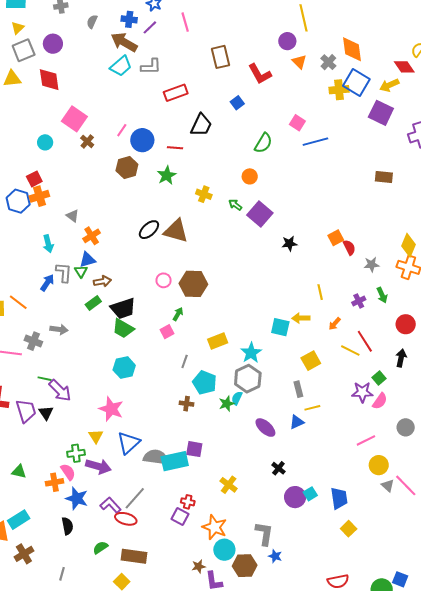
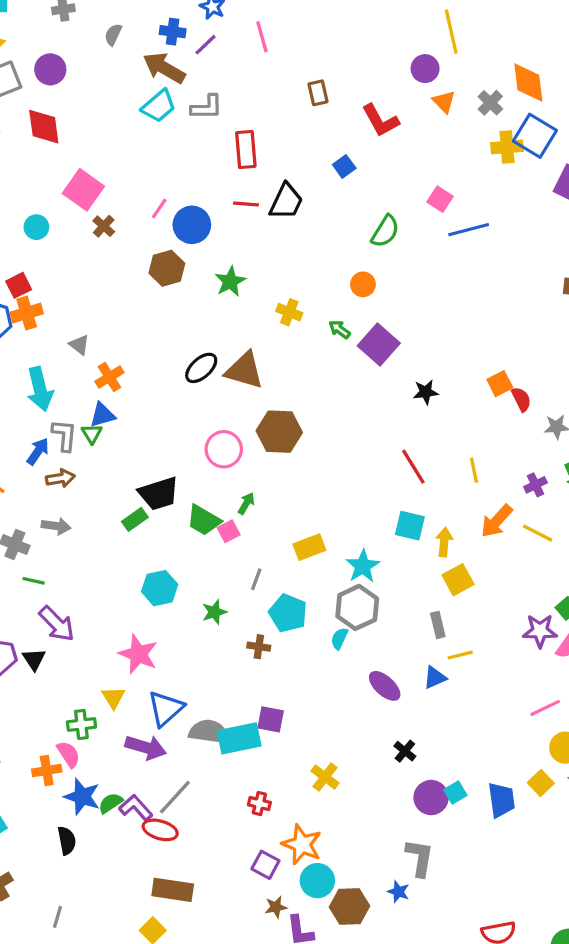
brown rectangle: (220, 57) -> (318, 93), size x0.7
red rectangle: (176, 93) -> (246, 150), turned -75
red line: (175, 148) -> (246, 204), moved
cyan arrow: (48, 244) -> (40, 389), size x1.5
pink circle: (164, 280) -> (224, 449), size x1.5
brown arrow: (102, 281) -> (60, 478), moved
brown hexagon: (193, 284) -> (279, 432), moved
green rectangle: (93, 303) -> (135, 519), moved
yellow arrow: (301, 318) -> (444, 542), moved, turned 96
orange arrow: (335, 324) -> (497, 521), size x1.6
green trapezoid: (123, 328) -> (204, 520), moved
red line: (365, 341) -> (413, 467), moved
yellow line: (350, 351) -> (538, 533), moved
green line: (45, 379) -> (34, 581), moved
green star: (227, 404) -> (214, 612), moved
purple arrow: (98, 466) -> (146, 747), moved
purple square: (180, 516) -> (265, 865), moved
yellow square: (349, 529) -> (541, 783), moved
gray L-shape: (264, 534) -> (420, 858), moved
green semicircle: (100, 548) -> (110, 803), moved

